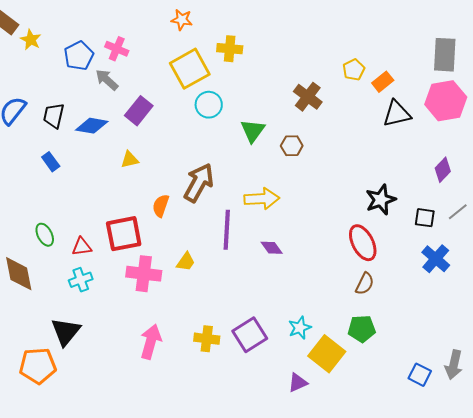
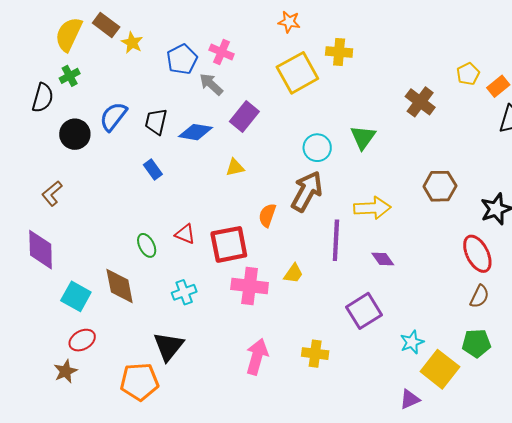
cyan circle: (209, 105) -> (317, 148), moved
brown hexagon: (292, 146) -> (440, 186), moved, size x1.4
red triangle: (82, 247) -> (185, 234), moved, turned 30
purple square: (250, 335) -> (364, 311), moved

